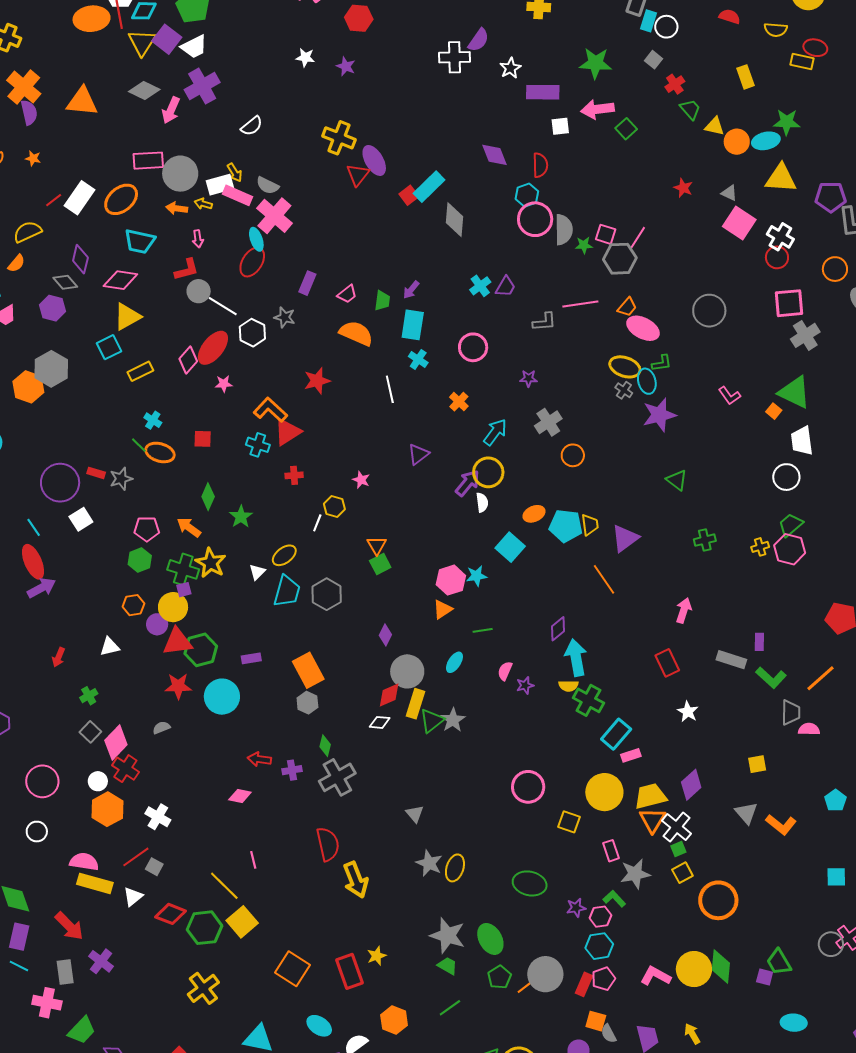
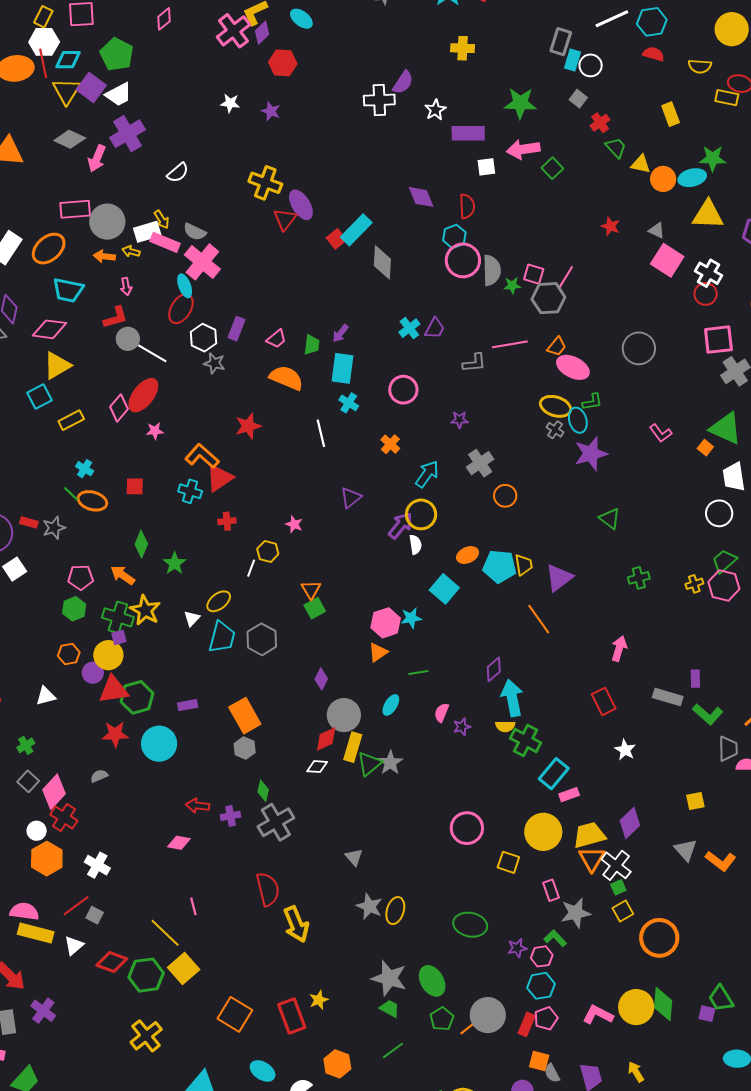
white hexagon: (252, 333) -> (204, 338), moved

